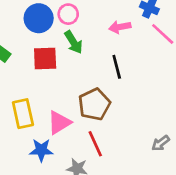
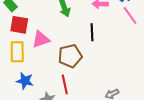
red square: (45, 58) -> (19, 25), moved
pink triangle: (59, 123) -> (41, 39), moved

